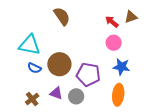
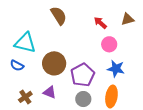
red arrow: (112, 22) -> (100, 23), moved
blue semicircle: (34, 68) -> (17, 65), moved
purple pentagon: (88, 74) -> (83, 75), turned 30
gray circle: (76, 96) -> (83, 99), moved

